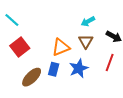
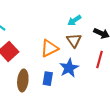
blue rectangle: (54, 69) -> (48, 79), moved
brown ellipse: (32, 77) -> (23, 80), turned -35

